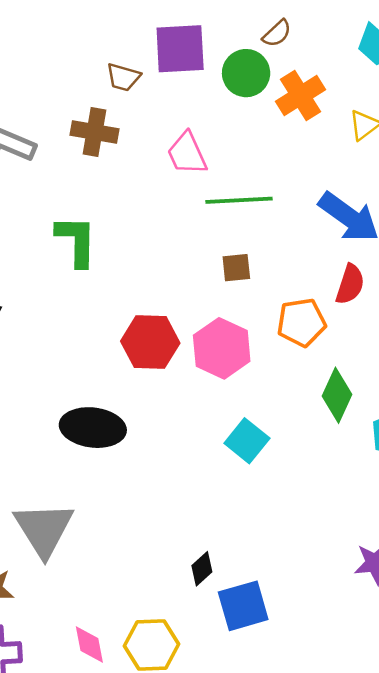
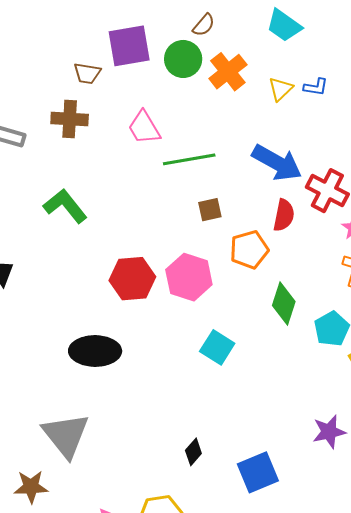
green L-shape: (76, 241) -> (65, 206), turned -33
brown square: (236, 268) -> (210, 210), moved
blue square: (243, 606) -> (258, 472), moved

